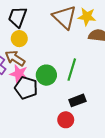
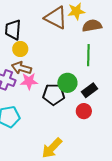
green line: (72, 70) -> (88, 55), moved
green circle: (46, 75) -> (67, 83), moved
black pentagon: (26, 88) -> (54, 94), moved

